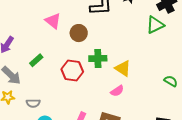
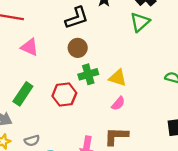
brown circle: (79, 33) -> (78, 48), moved
green rectangle: (36, 60) -> (23, 94), size x1.5

